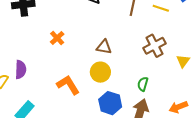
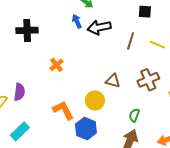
brown triangle: (104, 47) -> (113, 81), moved
blue hexagon: (110, 103) -> (86, 129), moved

